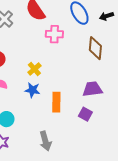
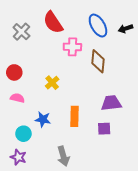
brown diamond: (95, 48) -> (98, 61), moved
blue star: (32, 90) -> (43, 119), moved
purple square: (85, 114) -> (104, 129), turned -32

